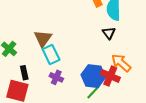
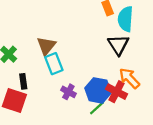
black triangle: (109, 33) -> (118, 45), size x1.5
purple cross: (56, 77) -> (68, 92), moved

